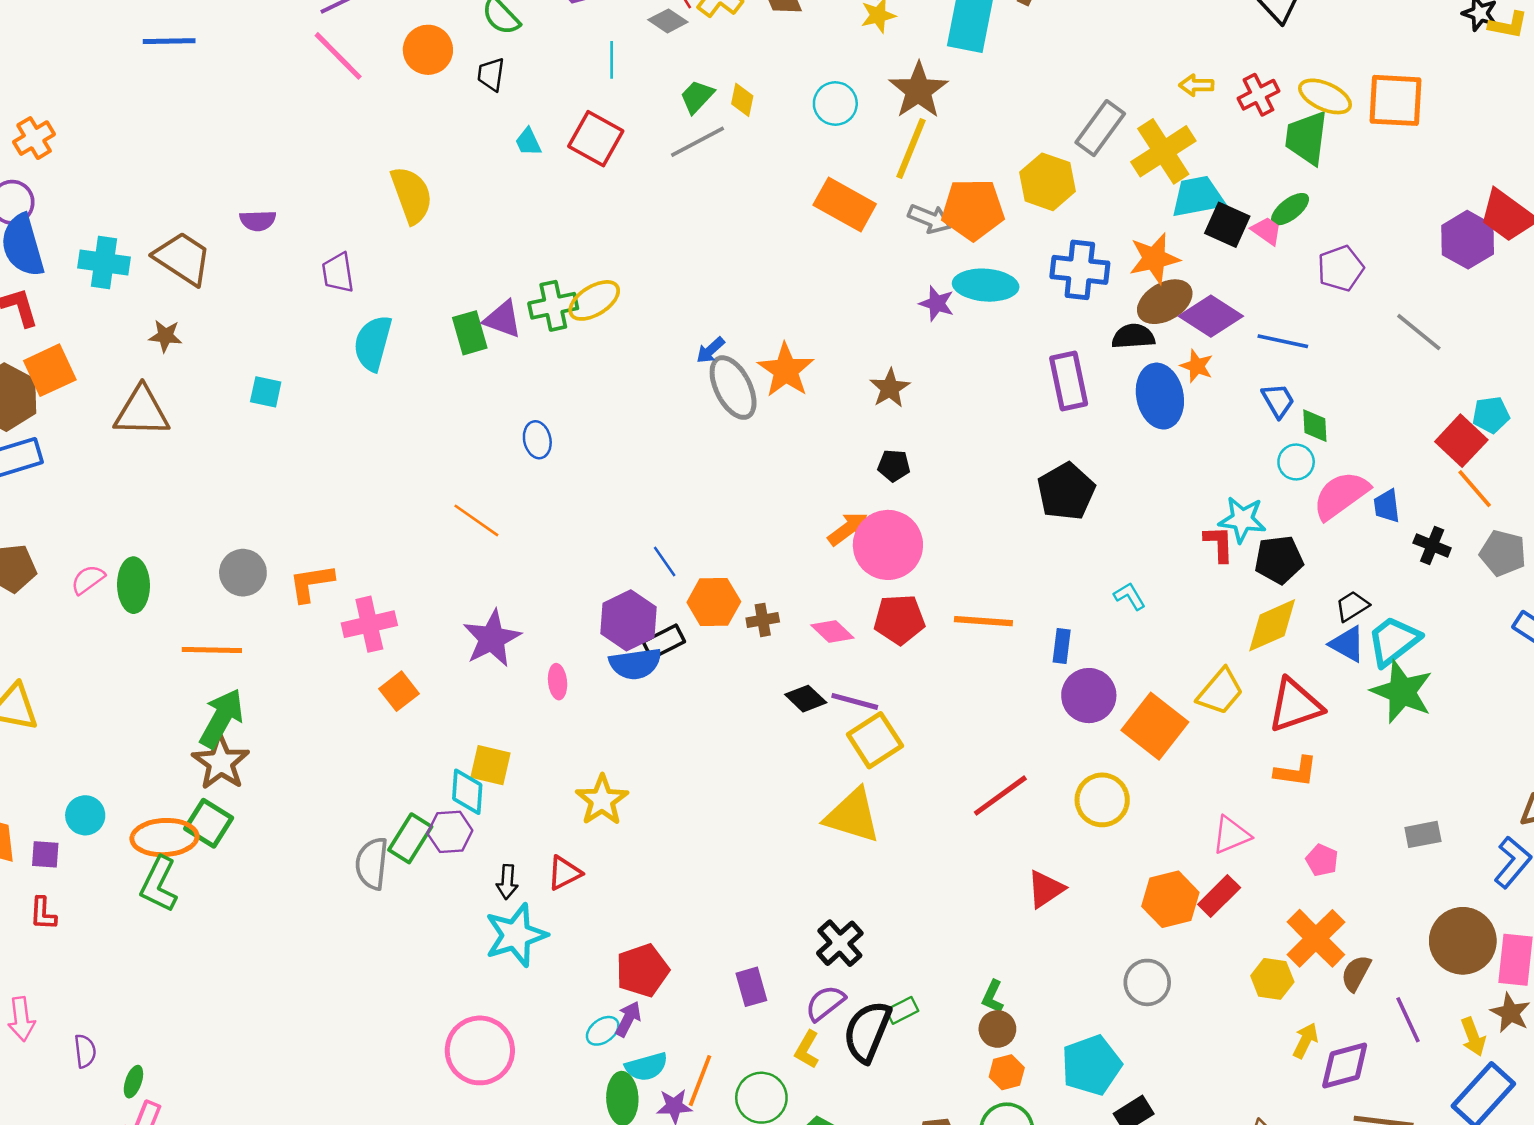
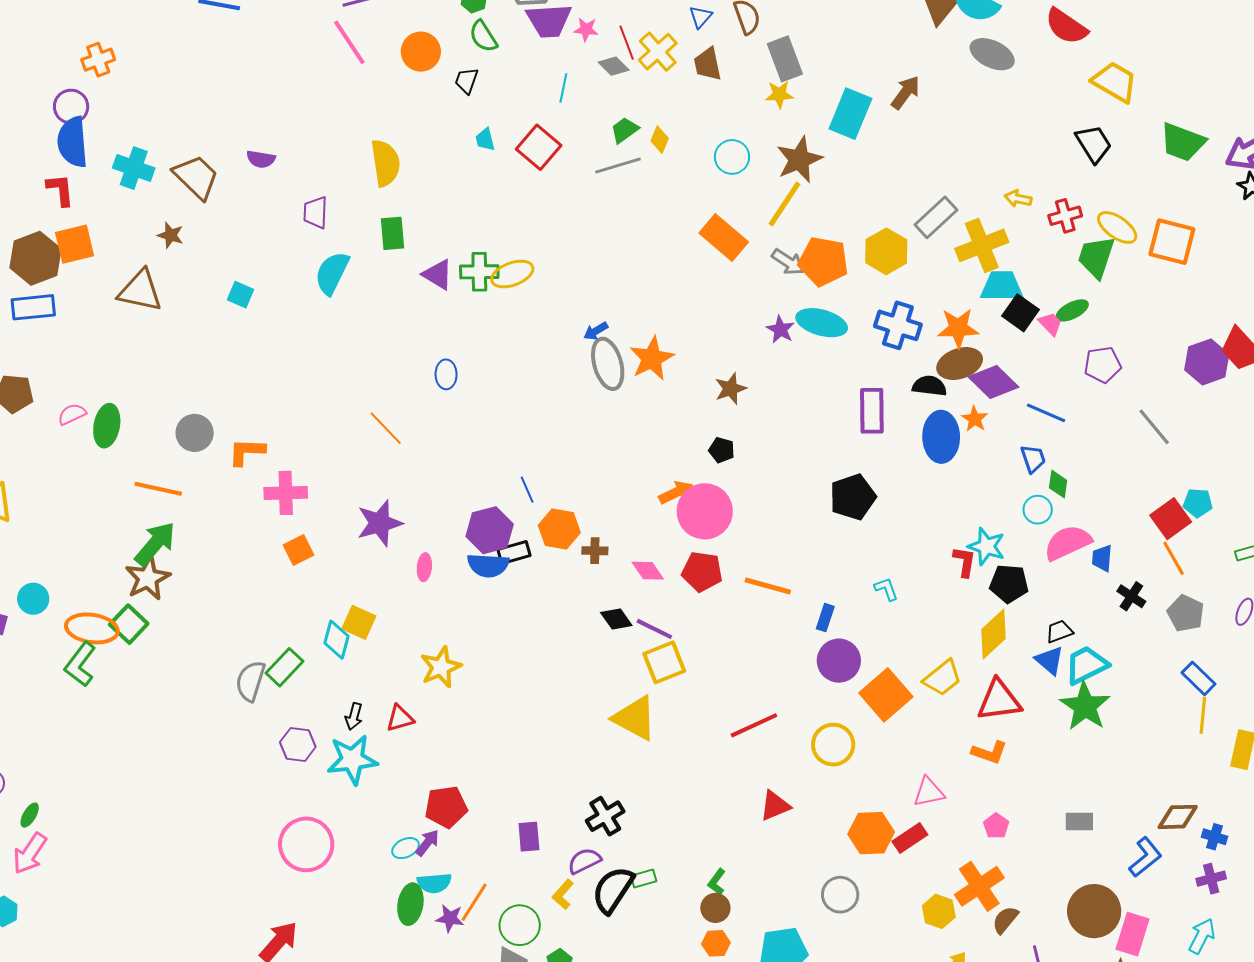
green rectangle: (470, 333) -> (393, 233), moved
yellow diamond: (1272, 625) -> (993, 634), turned -30
purple hexagon: (450, 832) -> (298, 745), moved

